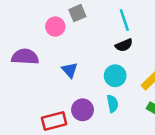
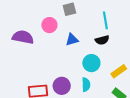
pink circle: (55, 27) -> (49, 25), moved
blue triangle: (70, 70) -> (72, 40), moved, turned 48

